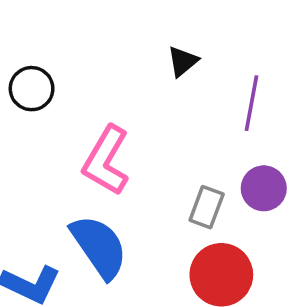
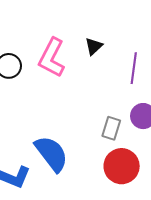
pink L-shape: (106, 161) -> (52, 58), moved

